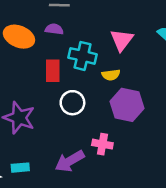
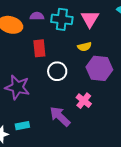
cyan cross: (83, 56) -> (62, 19), moved
pink cross: (102, 144) -> (84, 101), turned 35
purple arrow: (70, 161) -> (60, 116), turned 80

